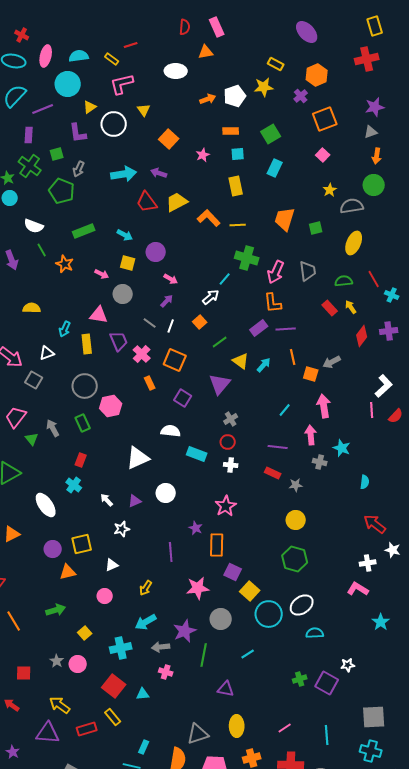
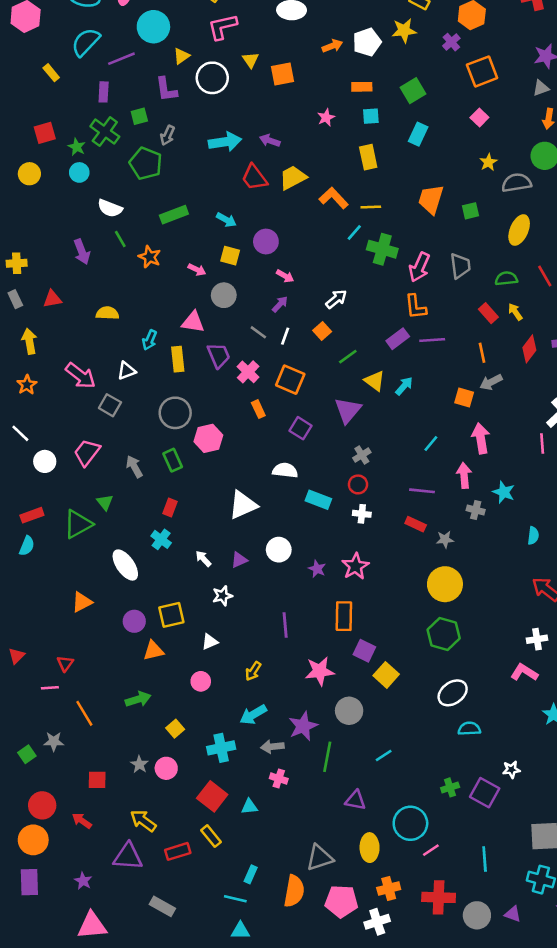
orange square: (169, 139) -> (283, 74), moved, turned 36
cyan line: (225, 279) -> (354, 233), moved
orange line: (293, 357) -> (482, 353), moved
green triangle: (32, 439) -> (105, 502), moved
yellow circle: (296, 520) -> (445, 584), size x1.4
purple star: (196, 528) -> (317, 569), moved
cyan circle: (269, 614) -> (410, 823), moved

